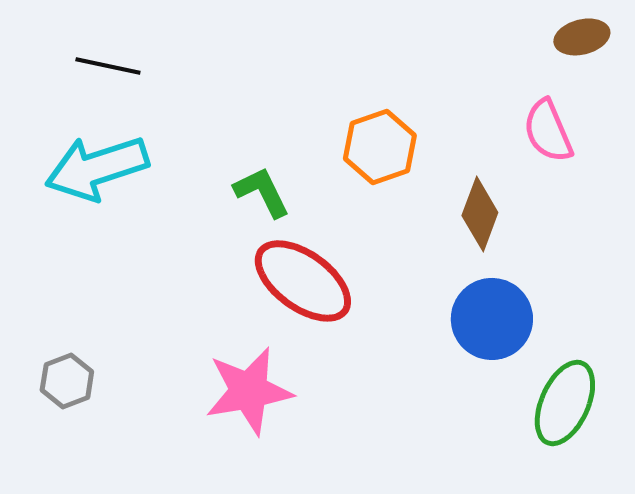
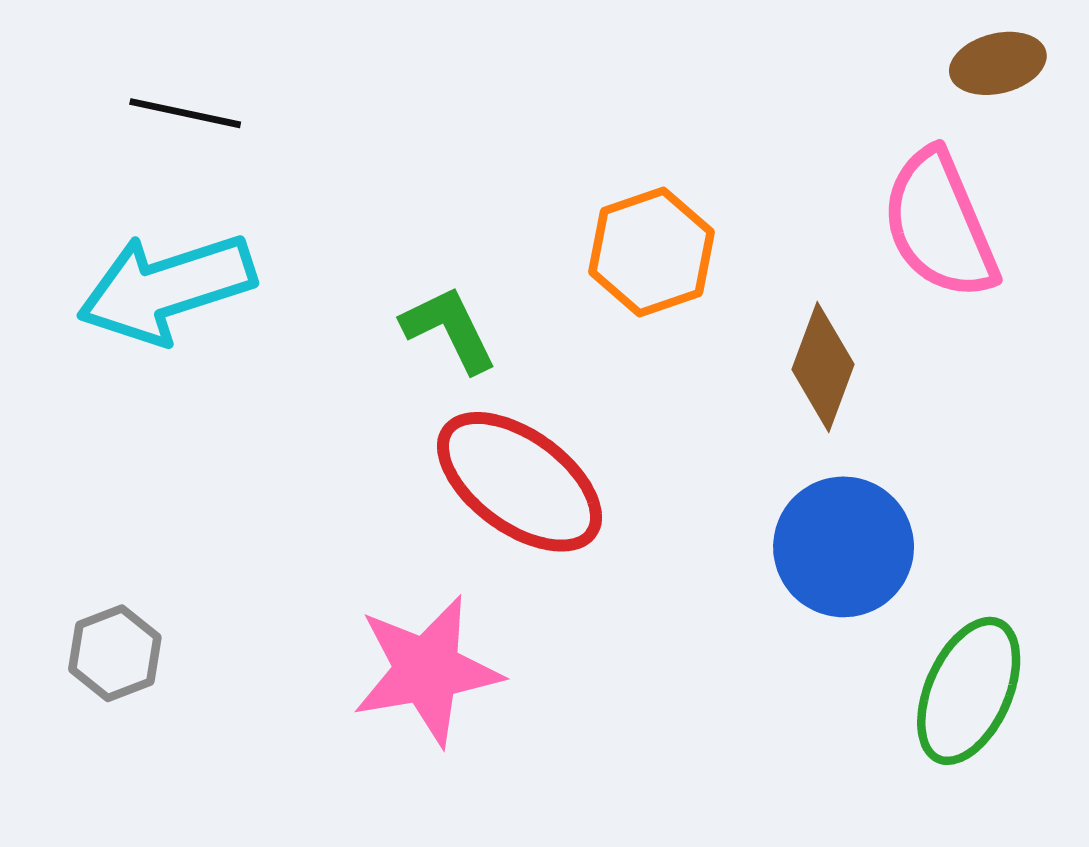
pink semicircle: (548, 131) -> (940, 225), size x1.4

